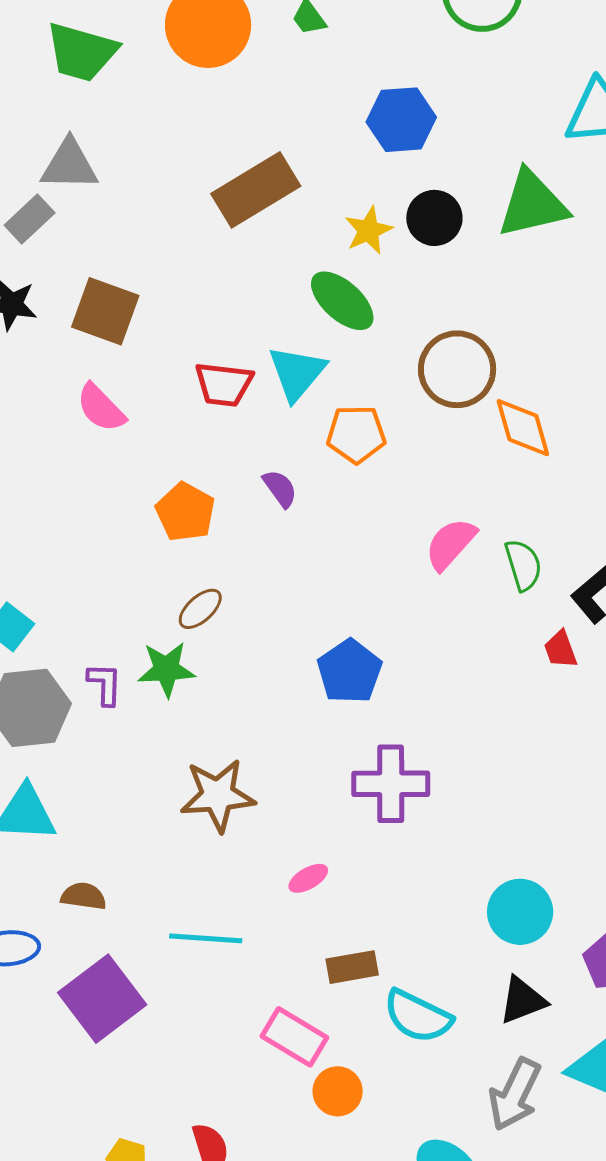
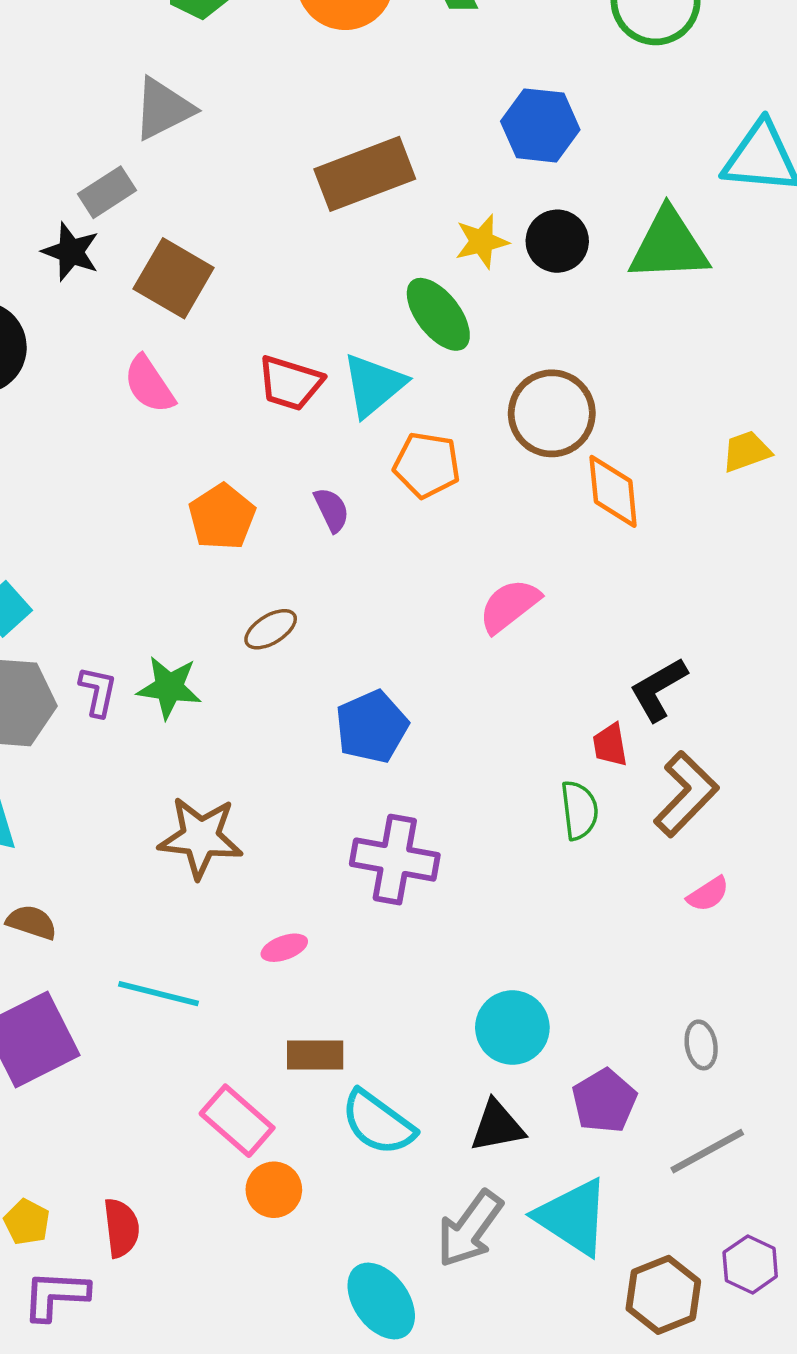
gray triangle: (69, 165) -> (163, 109), turned -38
gray rectangle: (30, 219) -> (107, 192), moved
green semicircle: (523, 565) -> (579, 810), moved
brown ellipse: (200, 609) -> (271, 629), moved

